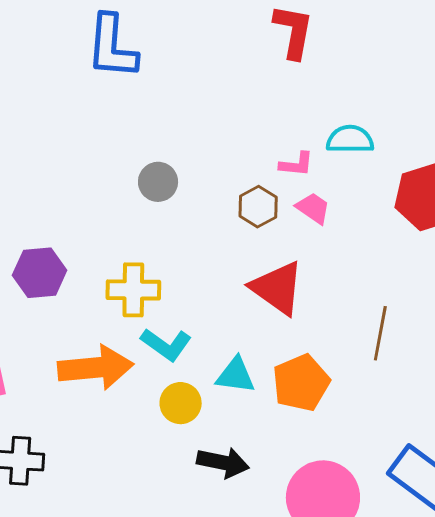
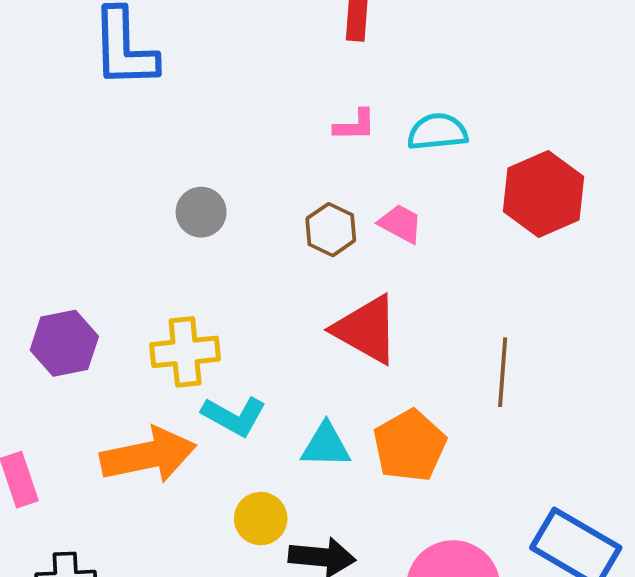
pink L-shape: (296, 164) -> (355, 125), moved
yellow circle: (181, 403) -> (261, 519), moved

